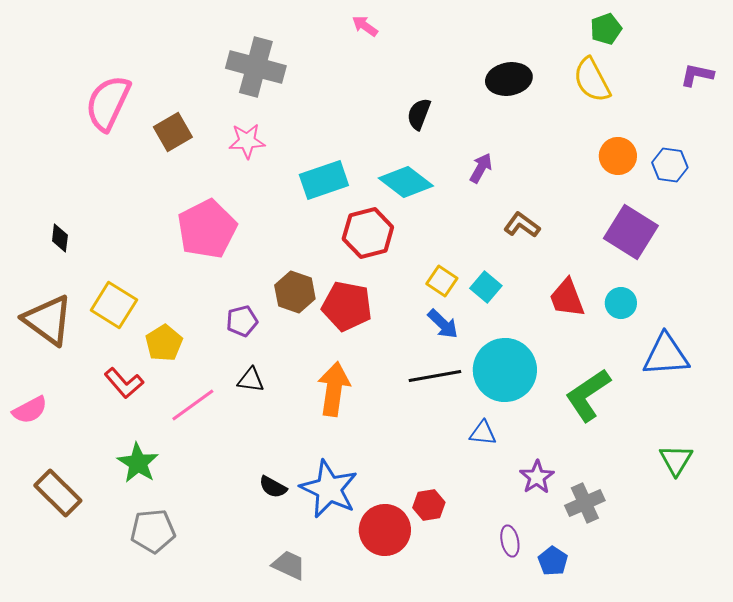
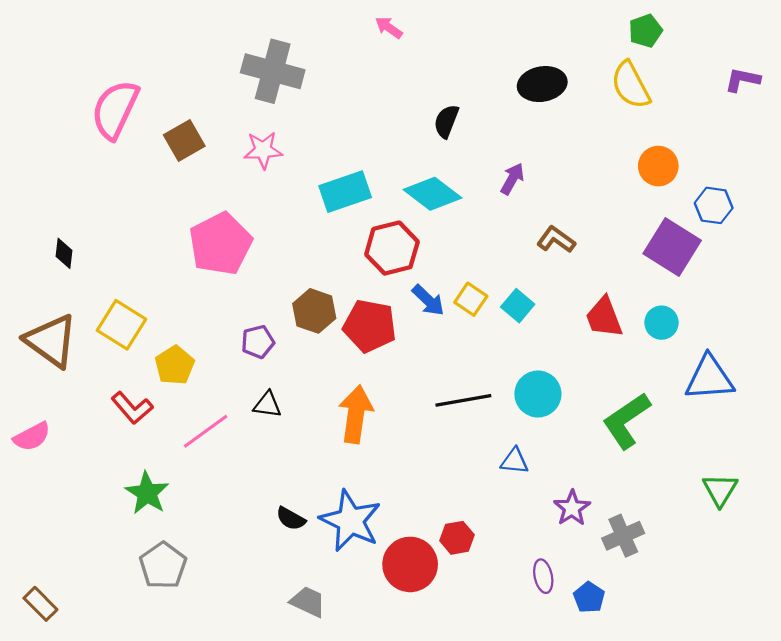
blue hexagon: (670, 165) -> (714, 205), moved
blue arrow: (443, 324) -> (428, 300), moved
cyan circle: (505, 370) -> (538, 394), size x0.7
brown rectangle: (58, 493) -> (40, 604), moved, size x0.7
gray pentagon: (153, 531) -> (163, 565), turned -30

